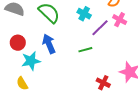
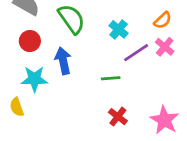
red circle: (18, 43) -> (30, 41), moved
red cross: (103, 83) -> (118, 117), moved

